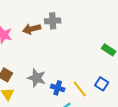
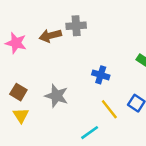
blue cross: (58, 88) -> (101, 75), moved

